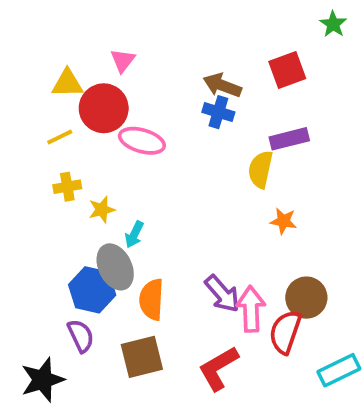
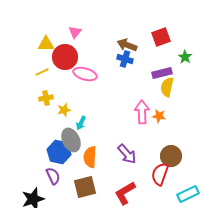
green star: (333, 24) -> (185, 57), moved
yellow semicircle: (260, 169) -> (167, 87), moved
pink arrow: (251, 309) -> (142, 112), moved

